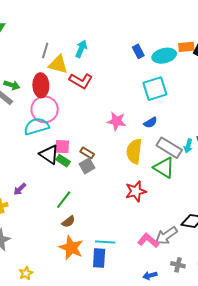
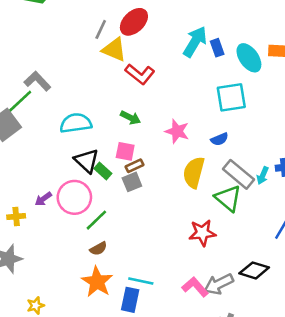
cyan arrow: (81, 49) -> (195, 42), moved, size x1.4
cyan ellipse: (164, 56) -> (249, 58), turned 60
green arrow: (12, 85) -> (130, 118), moved
red ellipse: (41, 85) -> (134, 22), moved, turned 40
pink circle: (45, 109) -> (74, 197), moved
pink square: (62, 147) -> (125, 151), moved
brown rectangle: (87, 153) -> (135, 166), turned -64
red star: (136, 191) -> (202, 233), moved

